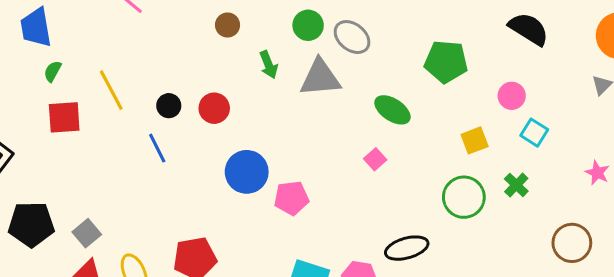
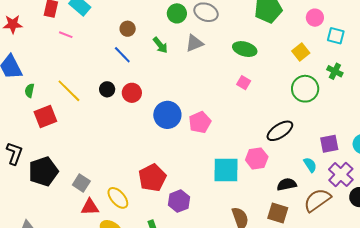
gray triangle: (320, 78) -> (194, 43), size x0.7
red circle: (214, 108) -> (132, 93), moved
blue line: (157, 148) -> (122, 55), moved
black pentagon: (31, 224) -> (43, 171), moved

